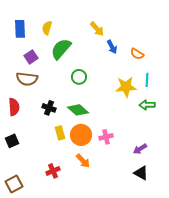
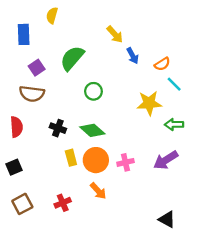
yellow semicircle: (47, 28) -> (52, 15), moved
orange semicircle: (137, 54) -> (162, 64), turned -64
cyan line: (147, 80) -> (174, 84), moved, turned -48
purple arrow: (140, 149) -> (166, 160), moved, size x1.5
black triangle: (141, 173) -> (167, 219), moved
brown square: (14, 184) -> (22, 204), moved

